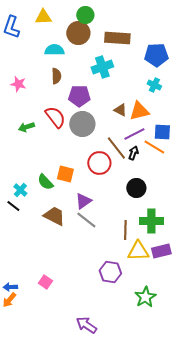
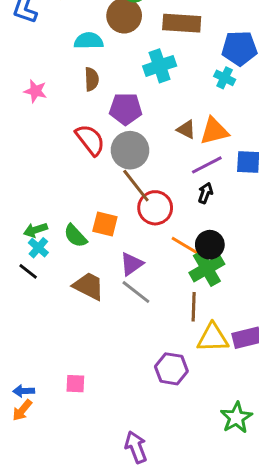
cyan cross: (154, 85) -> (225, 78), moved
green arrow: (26, 127) -> (35, 230), moved
orange line: (154, 147) -> (186, 246), moved
brown line: (116, 148) -> (136, 186), moved
green cross: (151, 221) -> (207, 268), moved, turned -30
pink square: (45, 282) -> (75, 384), turned -32
green star: (145, 297) -> (236, 418), moved
purple arrow: (86, 325) -> (136, 447), turned 35

